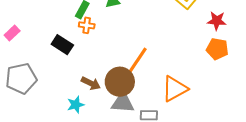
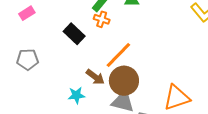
orange line: (137, 61) -> (118, 55), moved
gray pentagon: (21, 78) -> (28, 59), size x0.7

